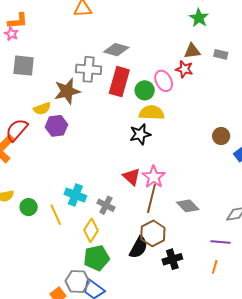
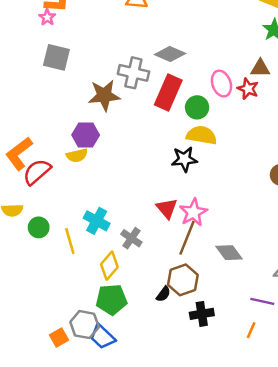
pink ellipse: (164, 81) -> (221, 84), moved
yellow semicircle: (42, 109) -> (77, 155), moved
red semicircle: (17, 130) -> (37, 172), moved
black semicircle: (139, 247) -> (163, 294), size x0.6

